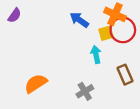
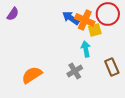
orange cross: (115, 14) -> (85, 20), moved
red circle: (123, 30) -> (108, 14), moved
gray cross: (85, 91) -> (75, 71), moved

